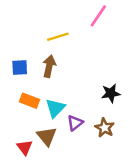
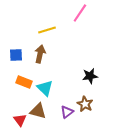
cyan triangle: (55, 108) -> (45, 88), turned -30
purple triangle: (75, 123) -> (67, 112), moved
brown triangle: (47, 136) -> (38, 111), turned -36

